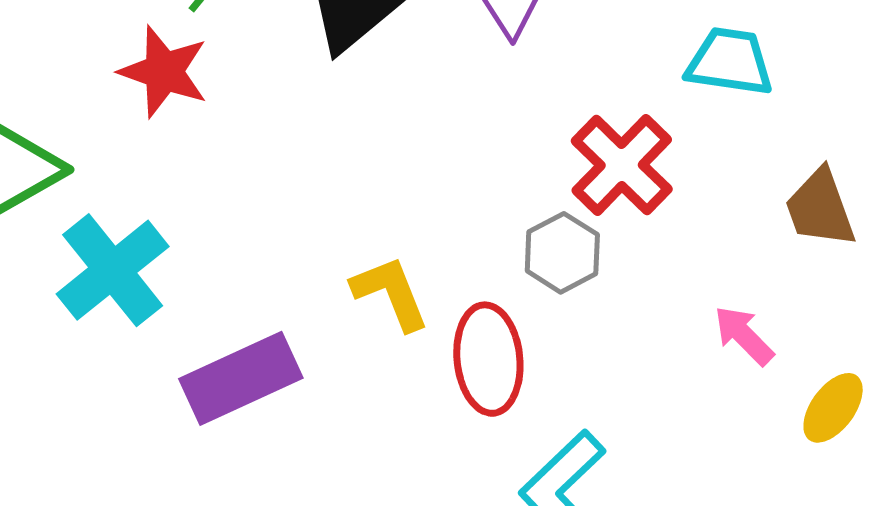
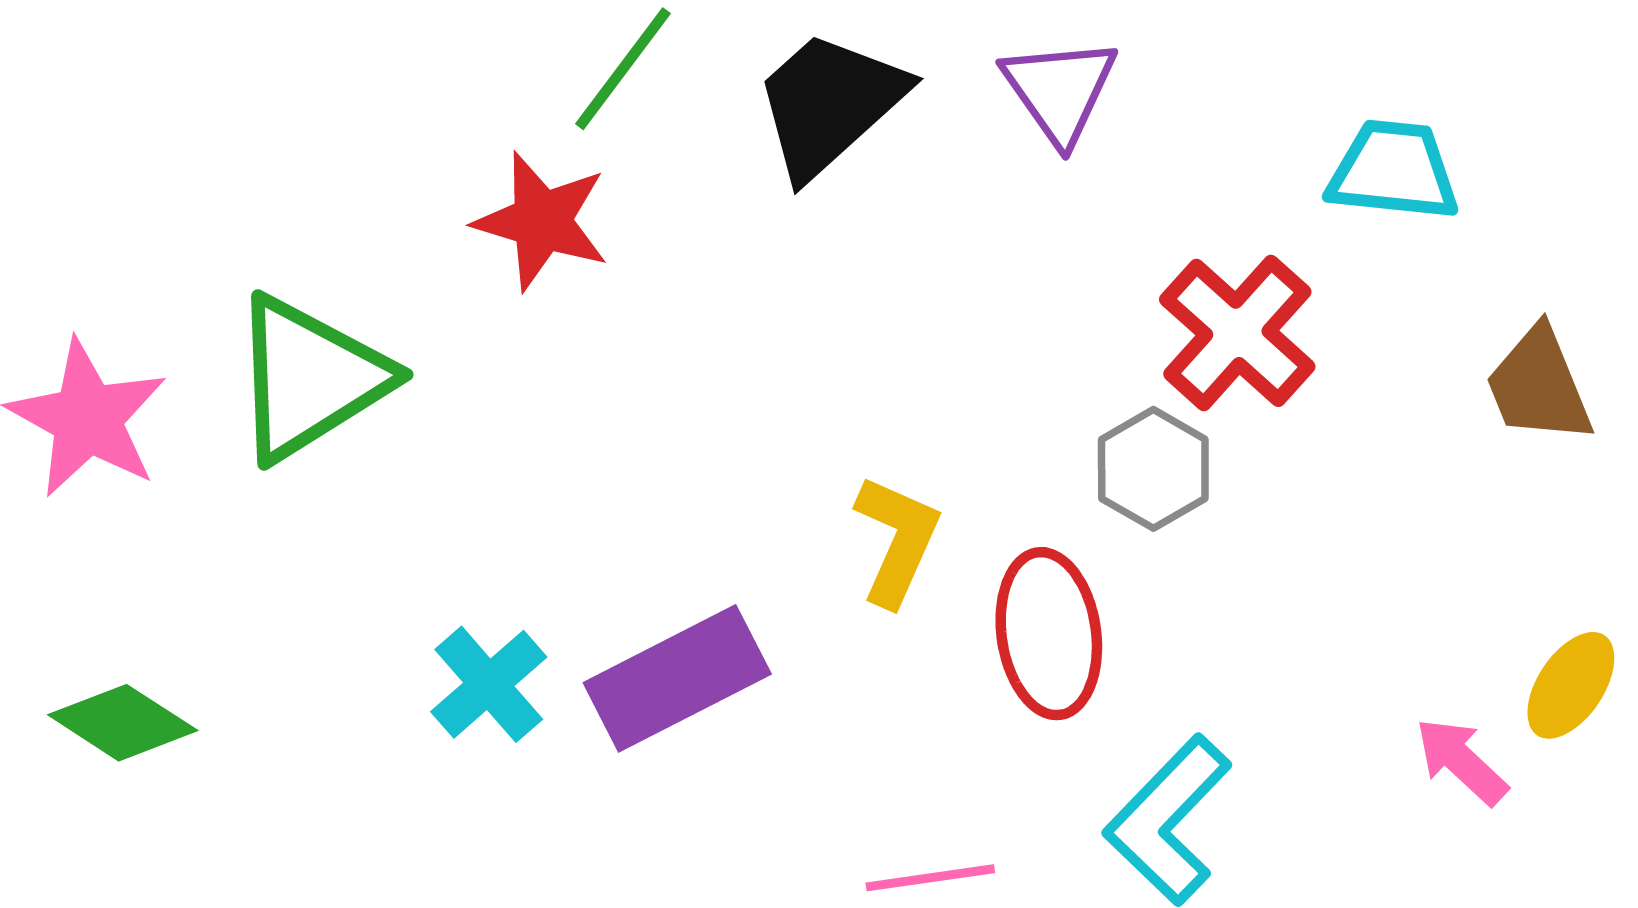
cyan cross: (113, 270) -> (489, 684), moved, size x0.7
yellow L-shape: (390, 293) -> (897, 540), turned 48
pink arrow: (744, 335) -> (1461, 761), moved

